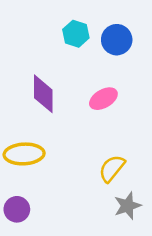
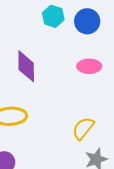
pink ellipse: (103, 99) -> (89, 66), moved, turned 30

